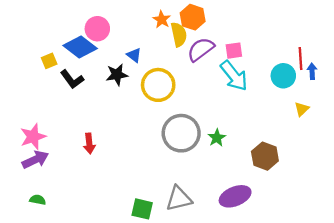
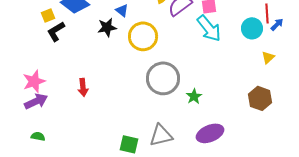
blue arrow: (312, 71) -> (277, 24), turned 48
black L-shape: (72, 79) -> (56, 31), moved, turned 95
green star: (217, 138) -> (194, 96), moved
brown hexagon: (265, 156) -> (260, 98), moved

